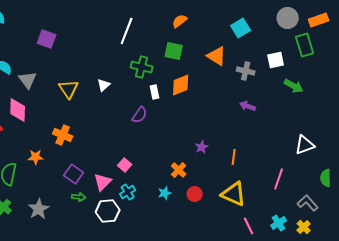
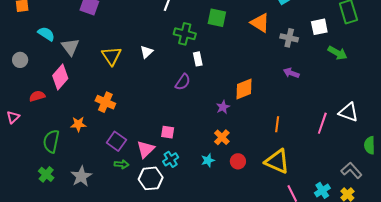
orange diamond: (181, 85) -> (244, 89), moved
pink diamond: (18, 110) -> (60, 77), turned 40
white triangle: (305, 145) -> (348, 112), turned 40
purple star: (202, 147) -> (223, 107), moved
pink square: (125, 165) -> (168, 132), turned -32
pink line: (279, 179) -> (322, 123), moved

